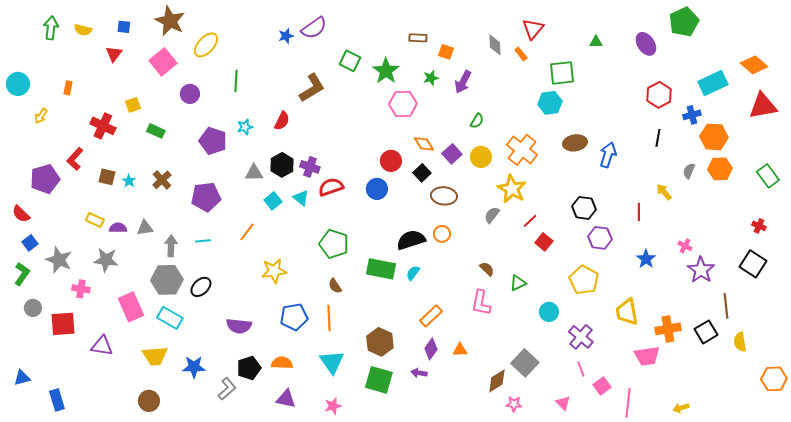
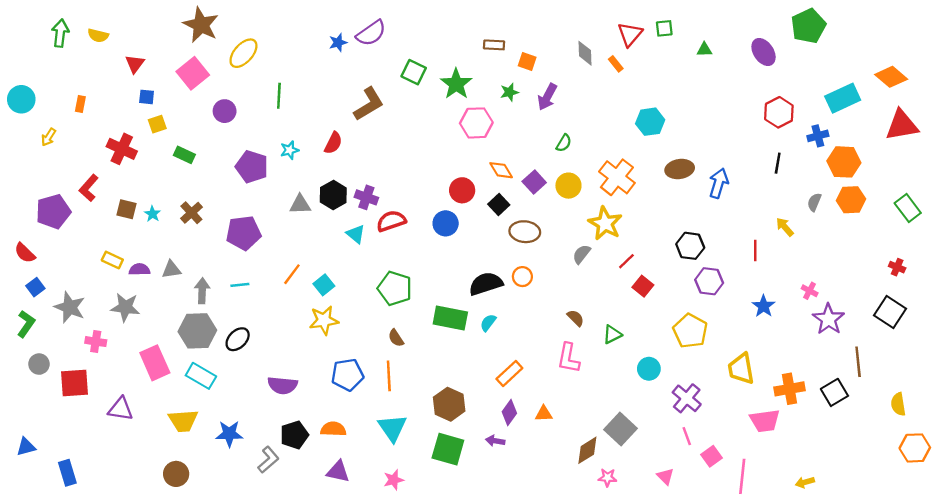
blue square: (124, 27) -> (147, 97), moved
green square: (562, 73) -> (664, 28), moved, size x0.6
cyan square: (273, 201) -> (324, 285), moved
yellow semicircle: (740, 342) -> (898, 404), moved

